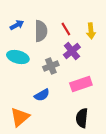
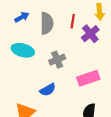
red line: (66, 29) -> (73, 21), turned 40
yellow arrow: (91, 31) -> (100, 12), moved
purple cross: (72, 51) -> (90, 34), moved

